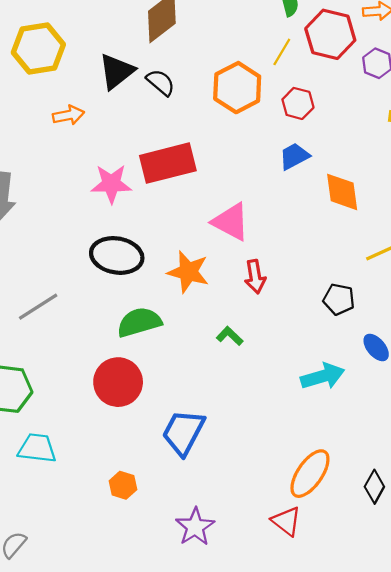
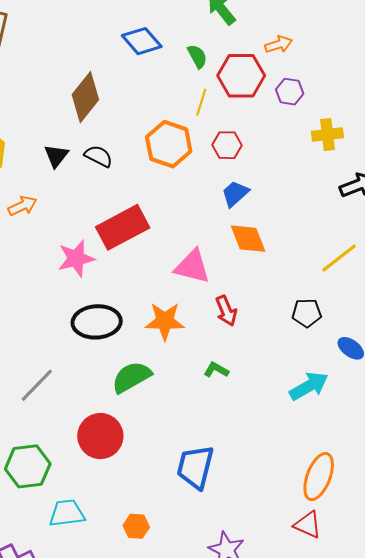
black triangle: (117, 71) -> (56, 156), size x0.7
orange diamond: (342, 192) -> (248, 239), moved
red circle: (118, 382) -> (100, 436), moved
orange hexagon: (123, 485) -> (136, 526), moved

